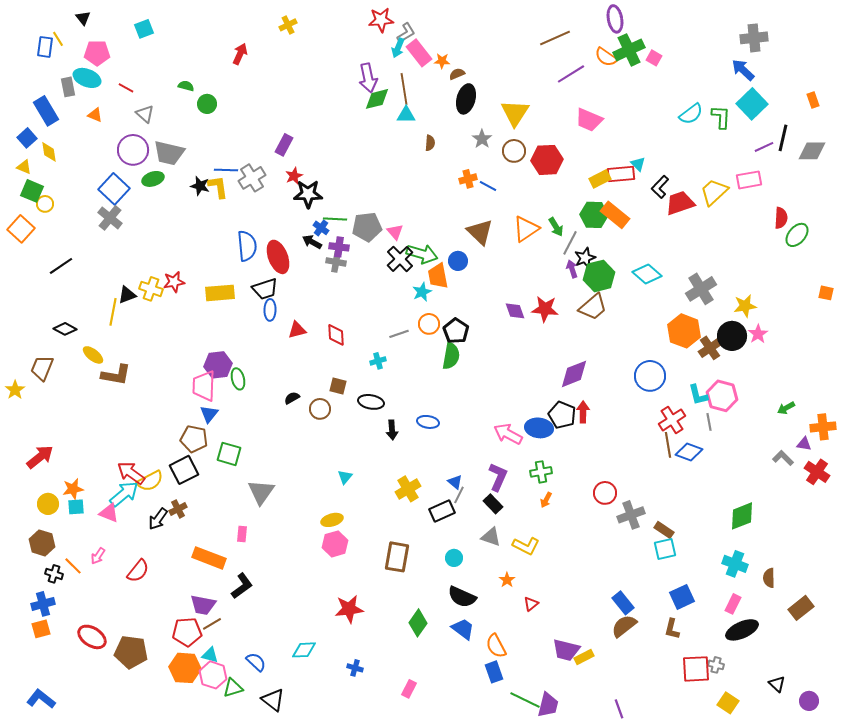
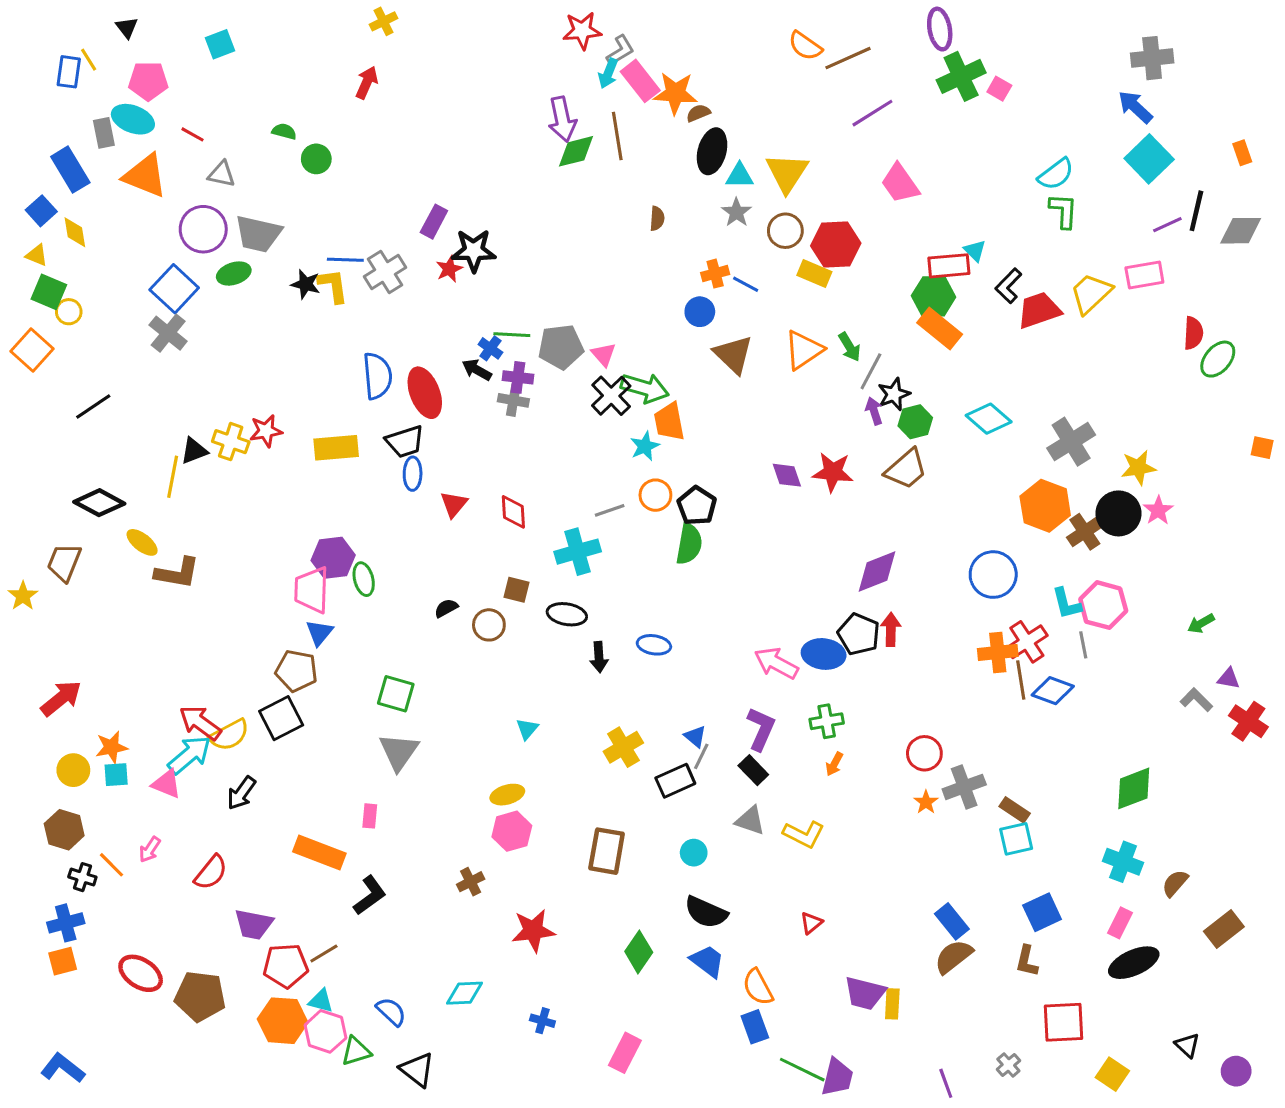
yellow cross: (288, 25) -> (384, 21), moved
orange semicircle: (606, 57) -> (805, 46), moved
orange star: (442, 61) -> (675, 93), size x1.8
gray triangle: (145, 114) -> (222, 174), turned -30
orange triangle: (95, 115) -> (145, 176), size x2.0
cyan triangle: (406, 115) -> (740, 176), moved
green L-shape: (721, 117) -> (1063, 211), moved
pink trapezoid: (589, 120) -> (900, 183), turned 32
yellow rectangle: (600, 179) -> (814, 274), moved, turned 50
black star: (308, 194) -> (474, 251), moved
green hexagon: (594, 215) -> (934, 296), moved
blue circle: (458, 261) -> (700, 312), moved
green hexagon: (599, 276) -> (915, 422), size x0.7
black diamond: (65, 329) -> (99, 503), size x1.4
red triangle: (297, 330) -> (454, 504), turned -36
cyan cross: (378, 361) -> (578, 552), size x1.8
orange cross: (823, 427) -> (998, 652), moved
green square: (229, 454) -> (396, 694), moved
brown cross: (178, 509) -> (471, 882), moved
brown semicircle: (769, 578) -> (1175, 883), turned 42
orange star: (507, 580) -> (926, 802), moved
purple trapezoid: (203, 605) -> (254, 924), moved
yellow rectangle: (584, 657) -> (892, 1004), turned -60
gray cross: (716, 665) -> (1008, 1065), moved, turned 35
pink rectangle: (409, 689) -> (625, 1053), size x1.4

